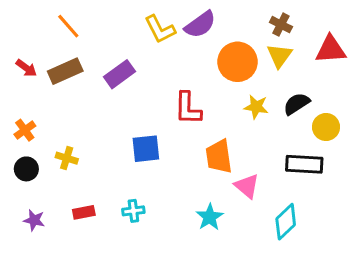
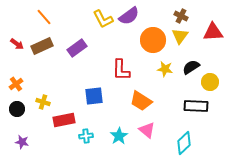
orange trapezoid: (219, 156) -> (141, 101), turned -50
pink triangle: (247, 186) -> (147, 130), moved
red rectangle: (84, 212) -> (64, 120), moved, size x1.5
cyan star: (210, 217) -> (119, 136), moved

